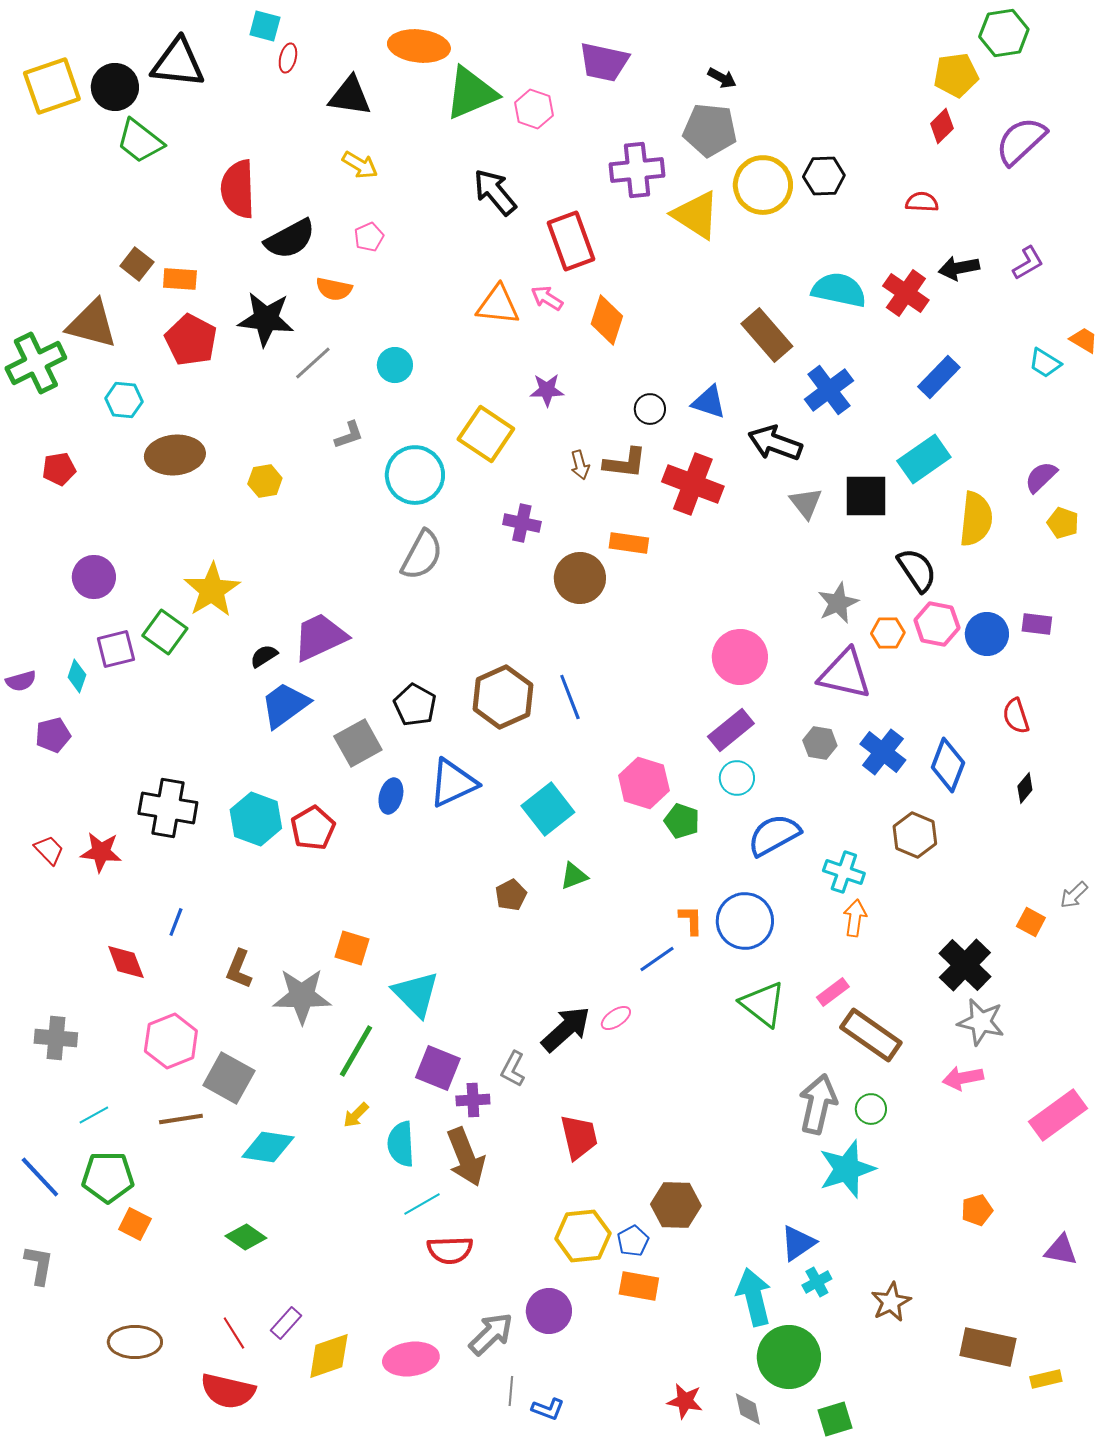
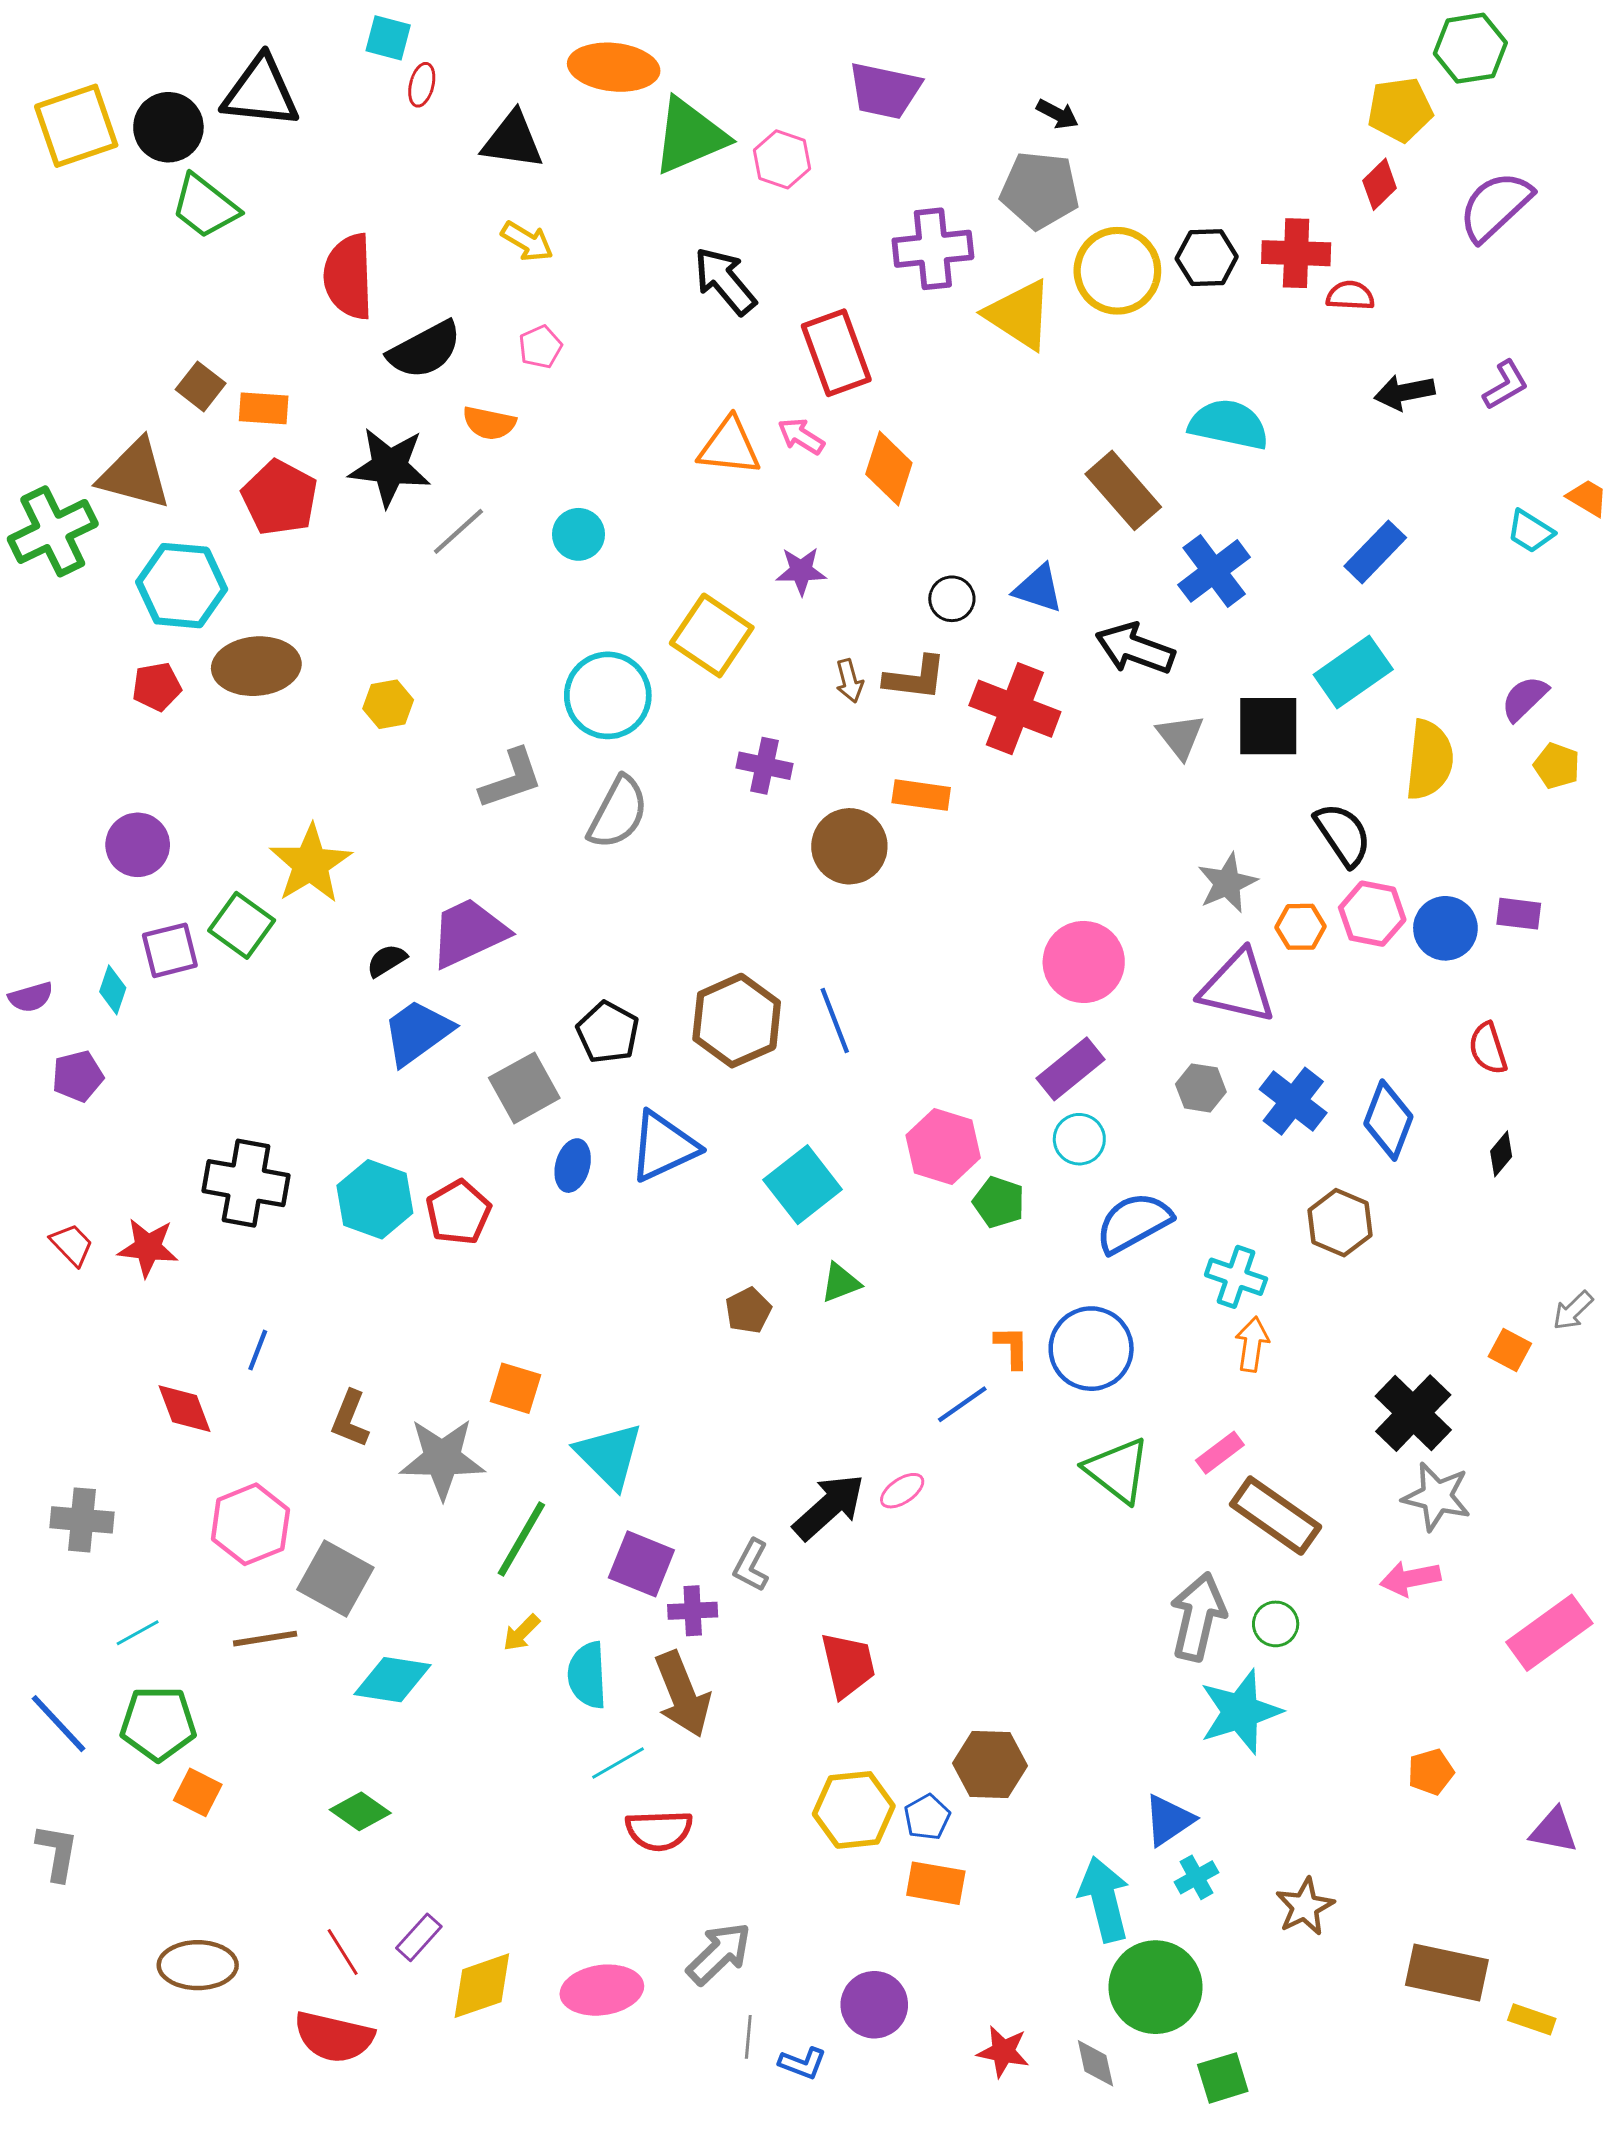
red cross: (906, 293) -> (1296, 253), moved, turned -33
cyan hexagon: (124, 400) -> (182, 586), size x1.6
gray L-shape: (349, 435) -> (511, 779), moved, size x1.5
red pentagon: (59, 469) -> (157, 687), moved
purple circle: (549, 1311) -> (874, 2005), moved
yellow rectangle: (1046, 1379) -> (1532, 2019), turned 32

